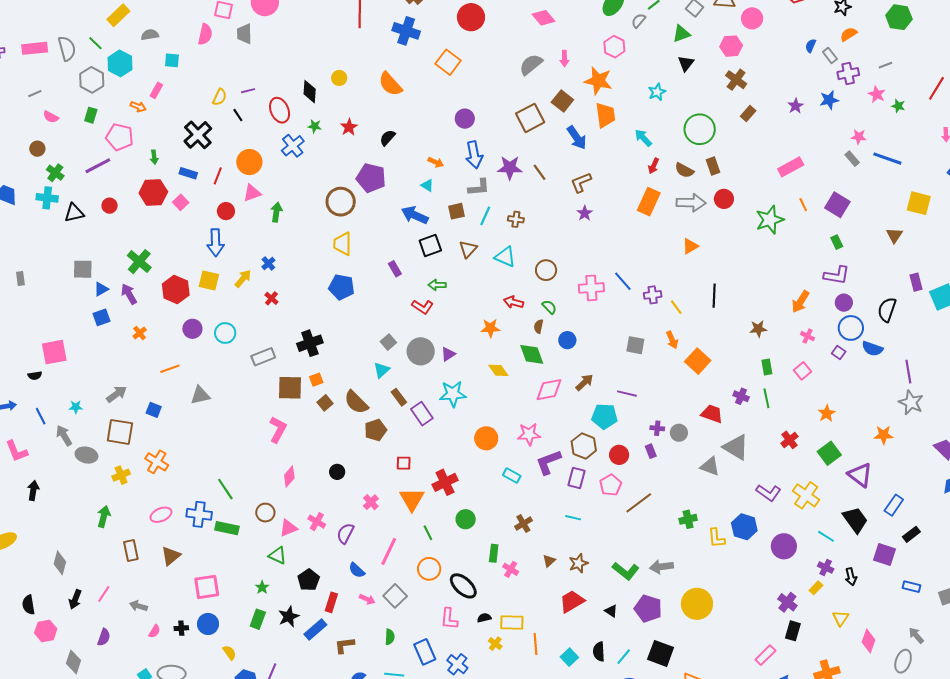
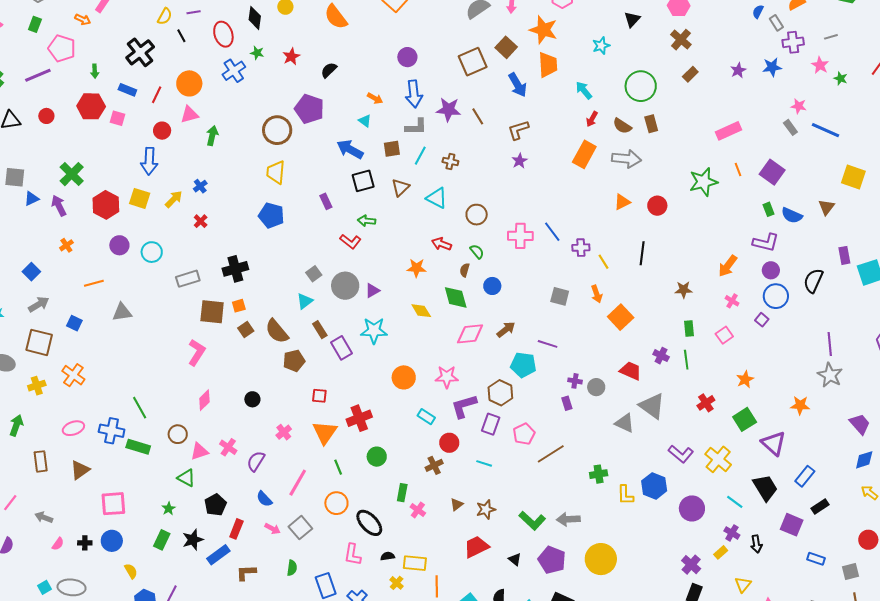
red circle: (724, 199) -> (657, 206), moved
pink square: (181, 202) -> (118, 118), turned -35
blue square: (101, 317) -> (31, 272), moved, turned -30
blue semicircle: (872, 349) -> (792, 215), moved
red circle: (619, 455) -> (449, 443), moved

